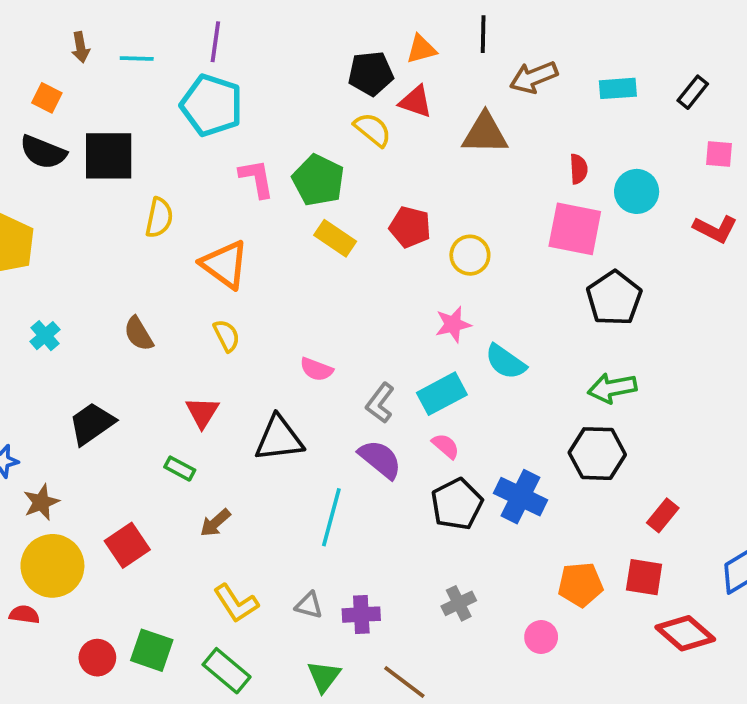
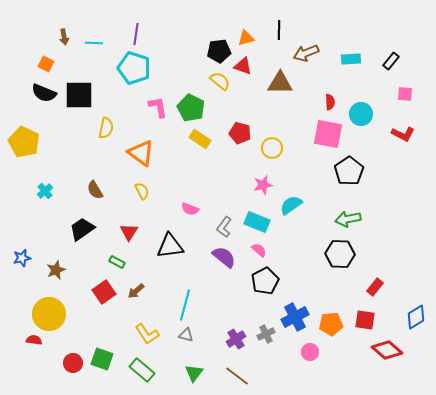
cyan semicircle: (506, 362) -> (291, 205), turned 110
cyan rectangle: (442, 394) -> (257, 222), turned 50
black trapezoid: (92, 424) -> (82, 229), moved
blue cross: (521, 497) -> (295, 317), moved, turned 36
brown star: (41, 502) -> (56, 270), moved
cyan line: (331, 517) -> (185, 305), moved
red square: (127, 545) -> (104, 292), moved
purple cross: (361, 615) -> (236, 339), moved, turned -30

